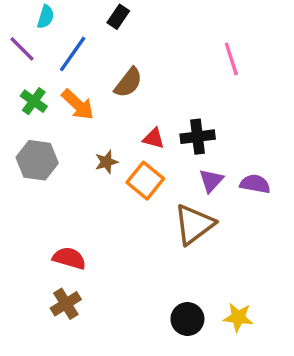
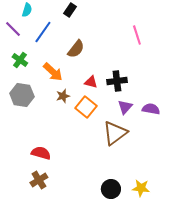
orange arrow: (78, 105) -> (53, 72), moved

